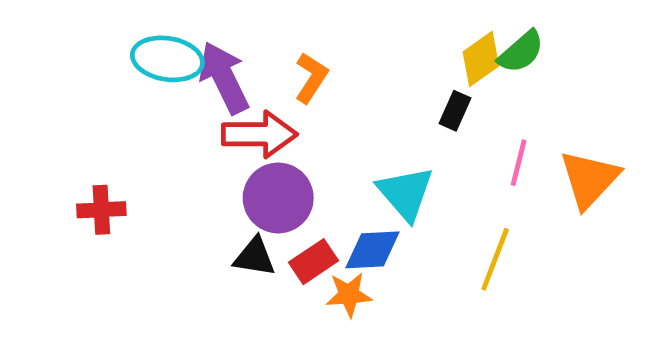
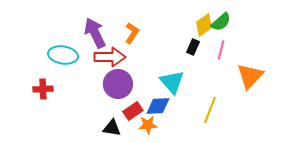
cyan ellipse: (167, 59) -> (63, 55), moved
pink line: (519, 163) -> (221, 50), moved
black triangle: (255, 257) -> (112, 128), moved

